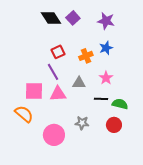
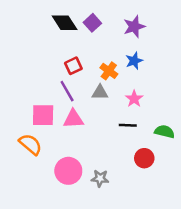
purple star: (106, 21) -> (134, 27), turned -30
orange cross: (86, 56) -> (109, 71), turned -32
gray triangle: (79, 83) -> (100, 92), moved
green semicircle: (120, 104) -> (165, 132), moved
gray star: (82, 123) -> (100, 178), moved

